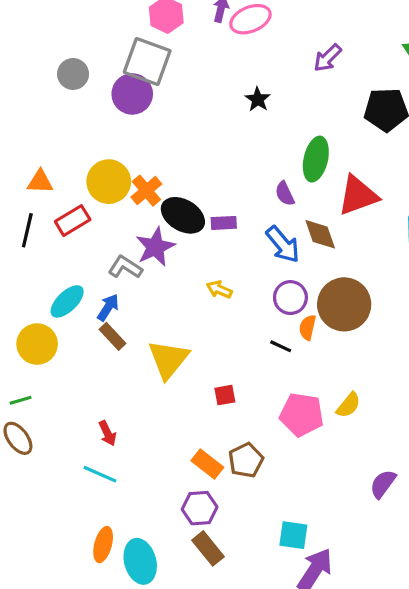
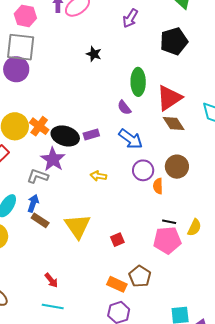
brown diamond: (320, 234) -> (174, 124), moved
brown circle: (344, 304) -> (177, 167), size x0.7
black line: (281, 346) -> (169, 222), moved

